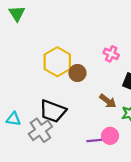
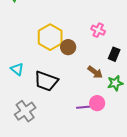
cyan triangle: (13, 119) -> (17, 69), moved, turned 32
gray cross: (40, 130) -> (25, 111), moved

